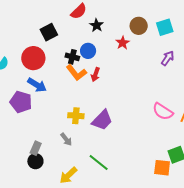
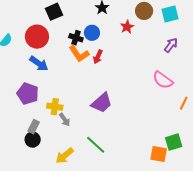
purple pentagon: (21, 102) -> (28, 94), moved
pink semicircle: (163, 112) -> (163, 80), moved
yellow cross: (76, 116) -> (55, 107), moved

